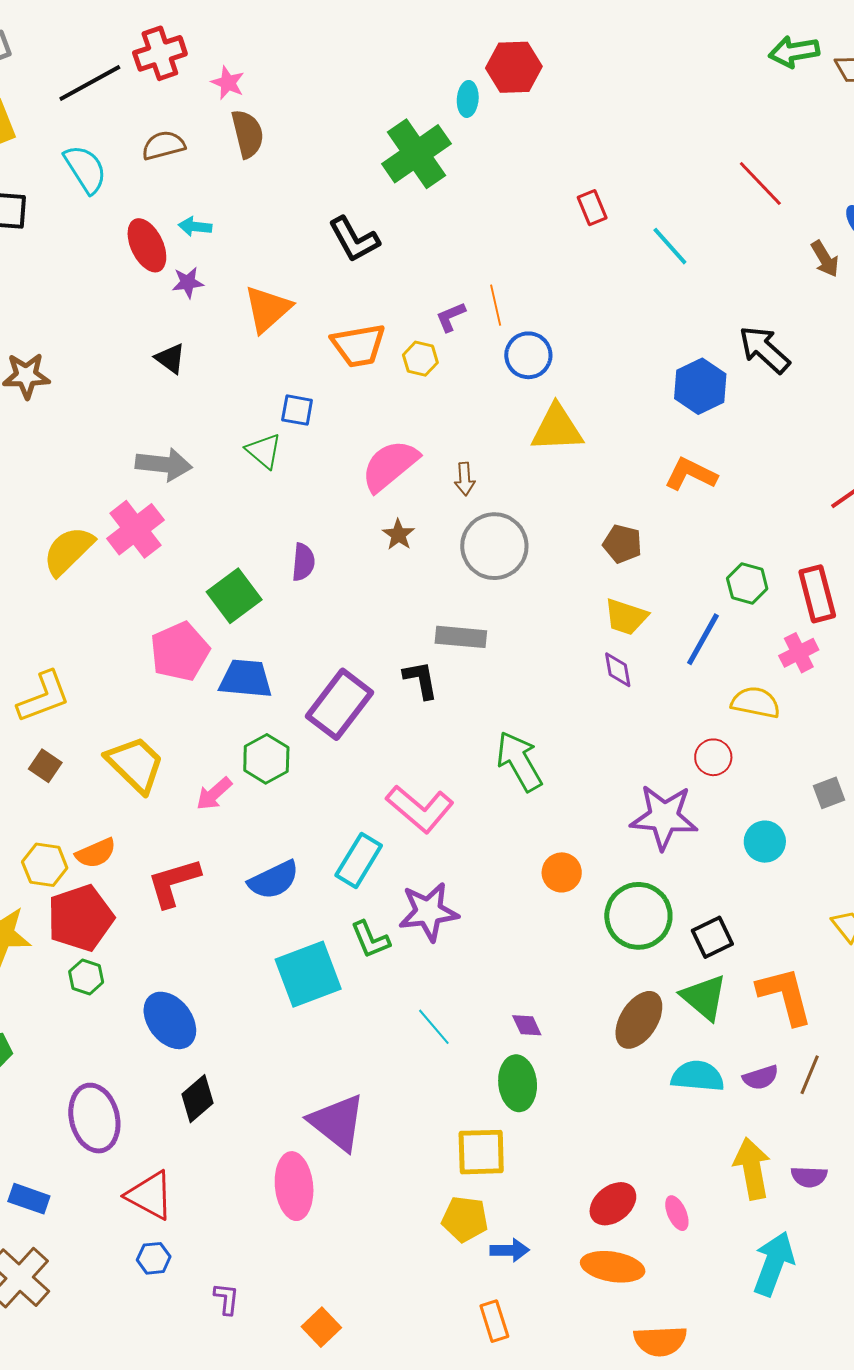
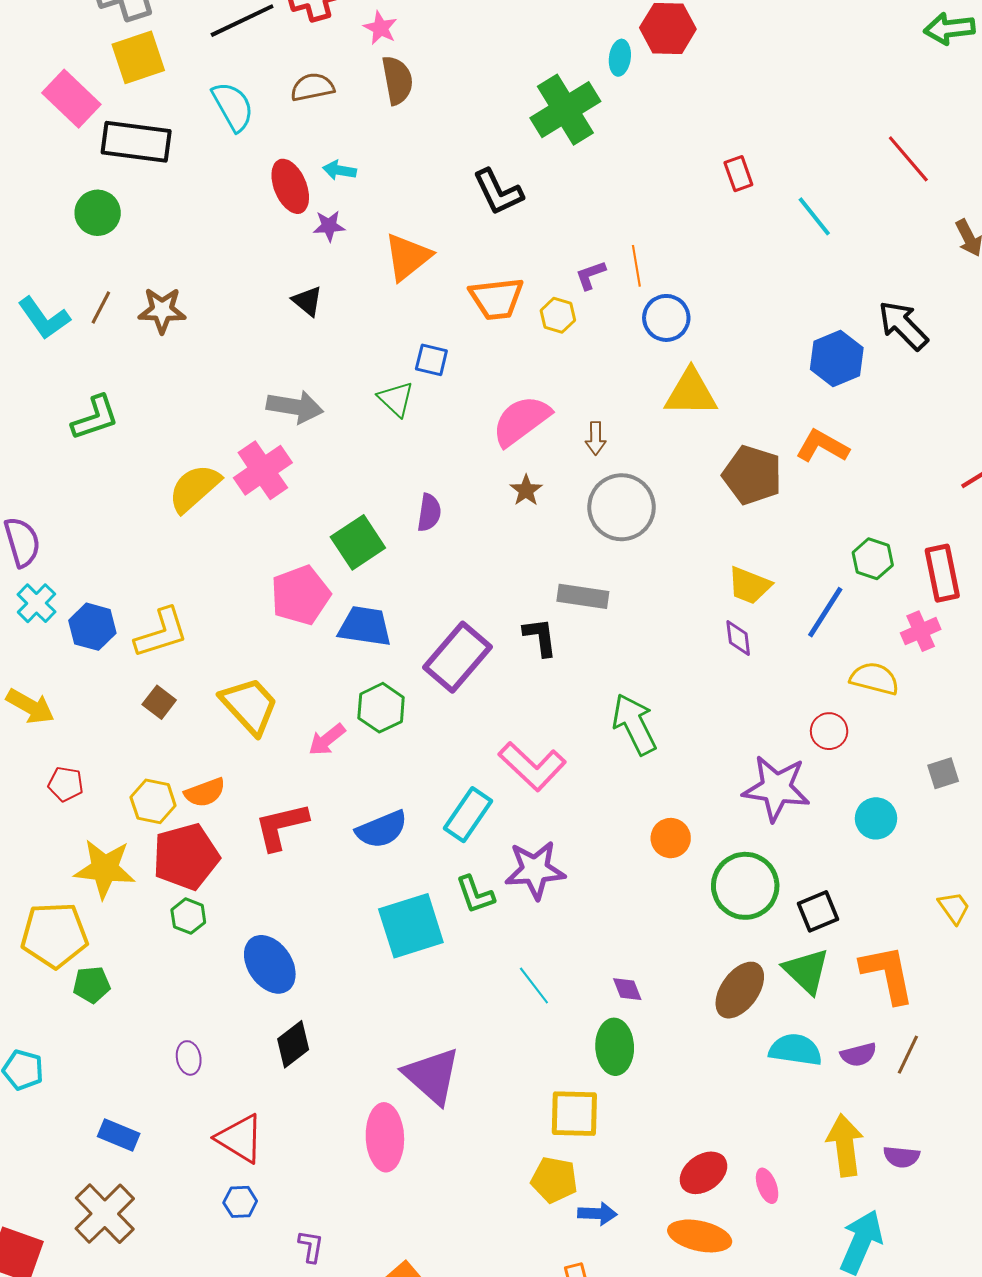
brown pentagon: (622, 544) -> (752, 475), moved, size x1.5
purple ellipse: (94, 1118) -> (189, 1058), size x0.5

